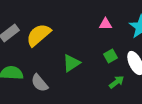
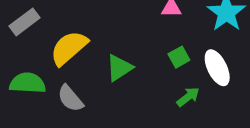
yellow semicircle: (38, 35) -> (69, 48), moved

